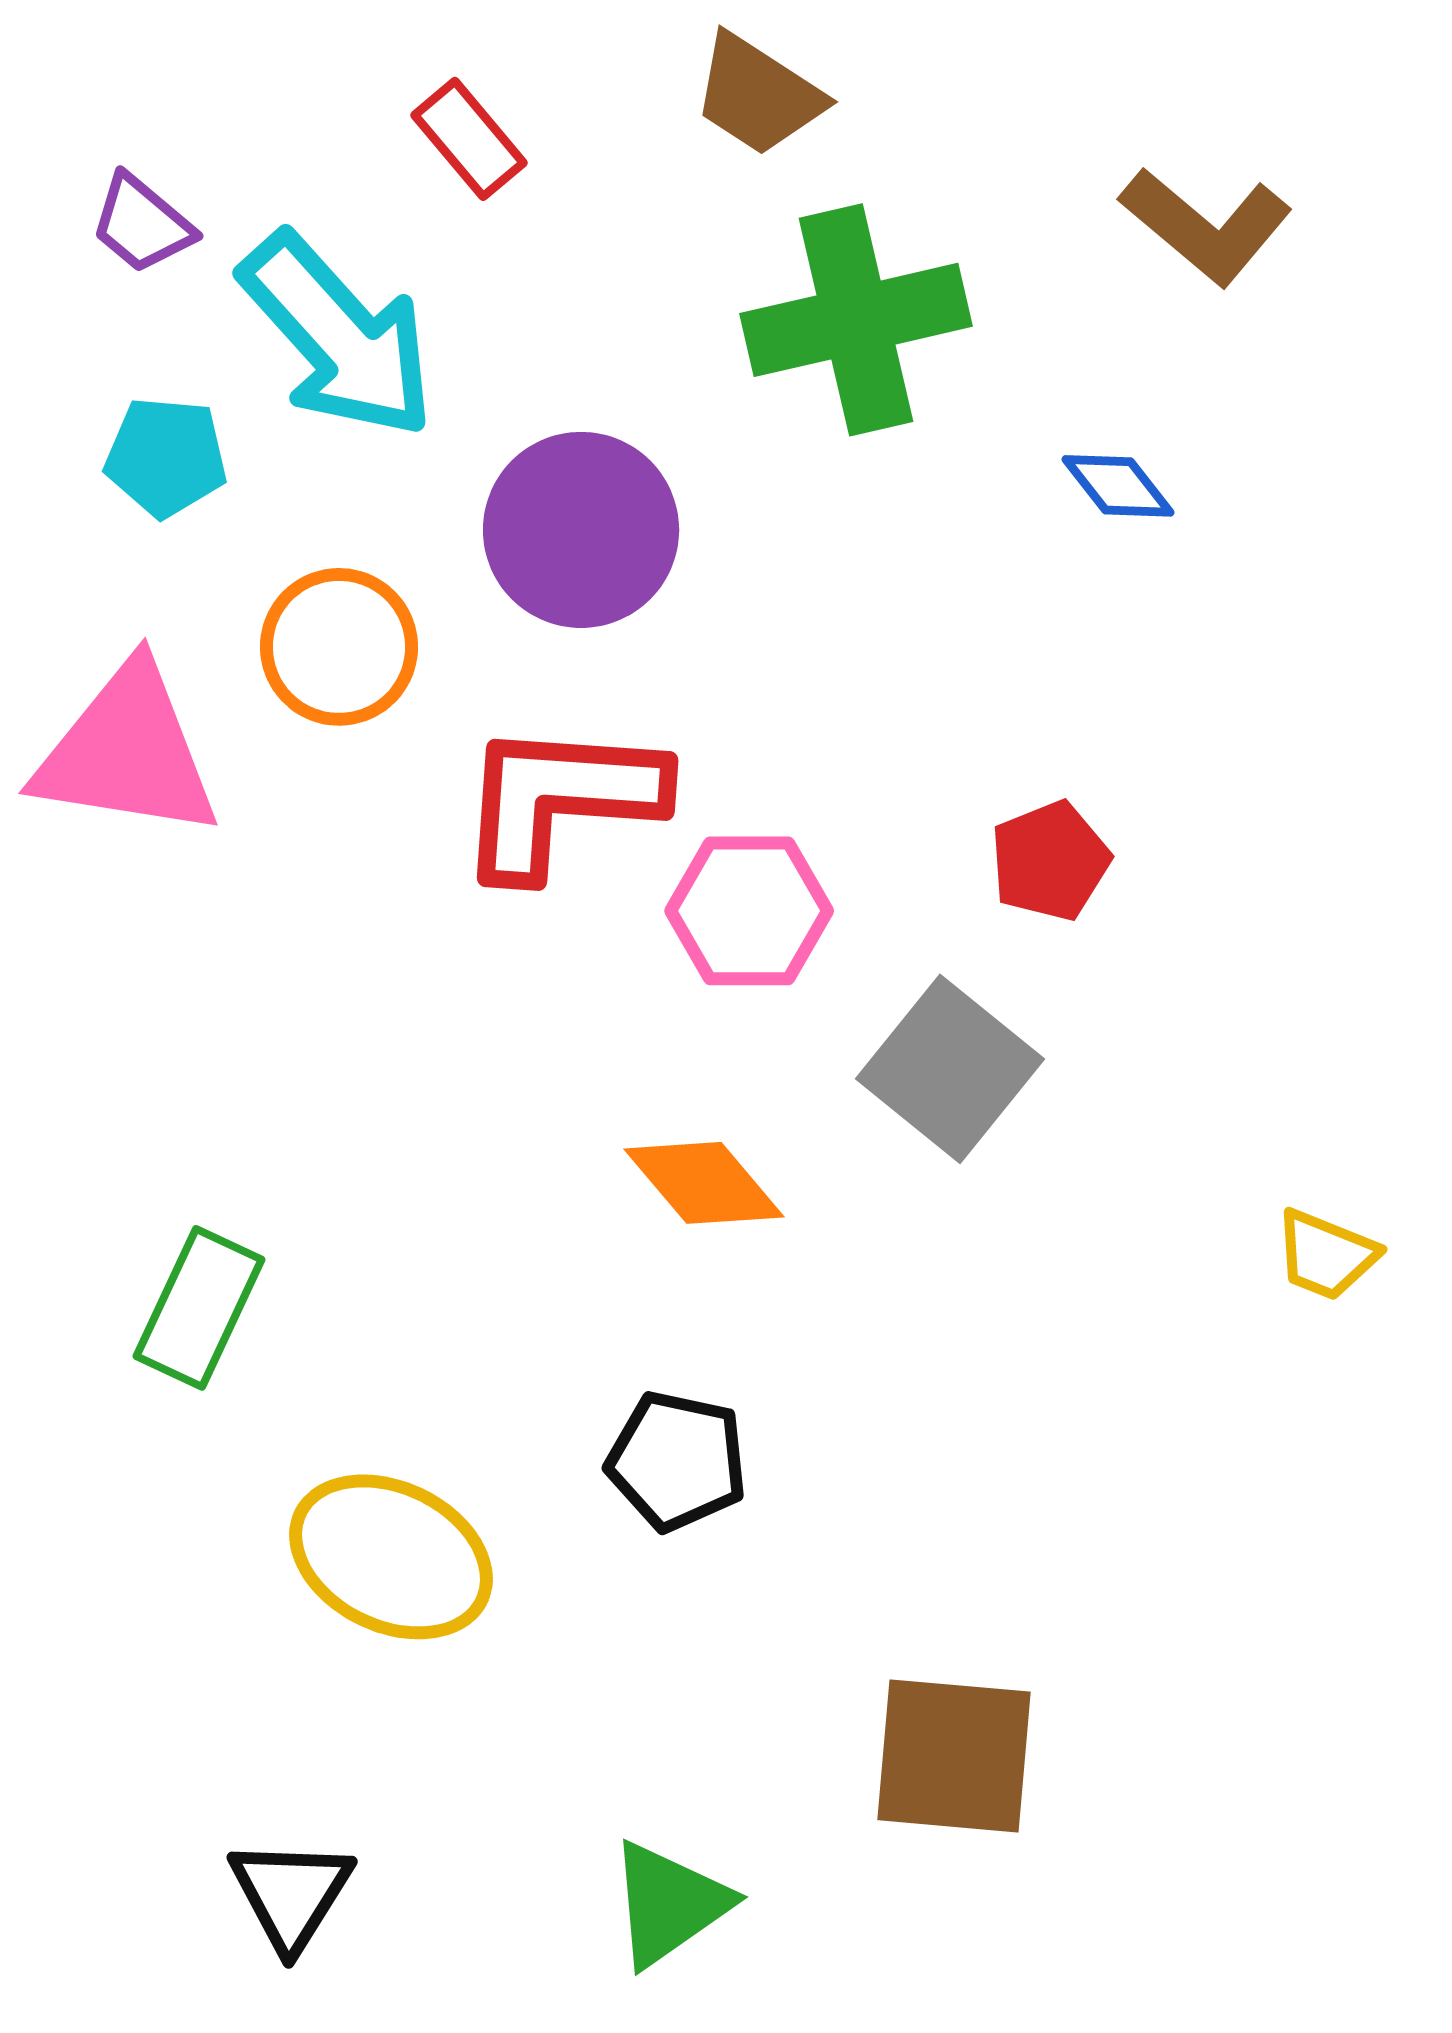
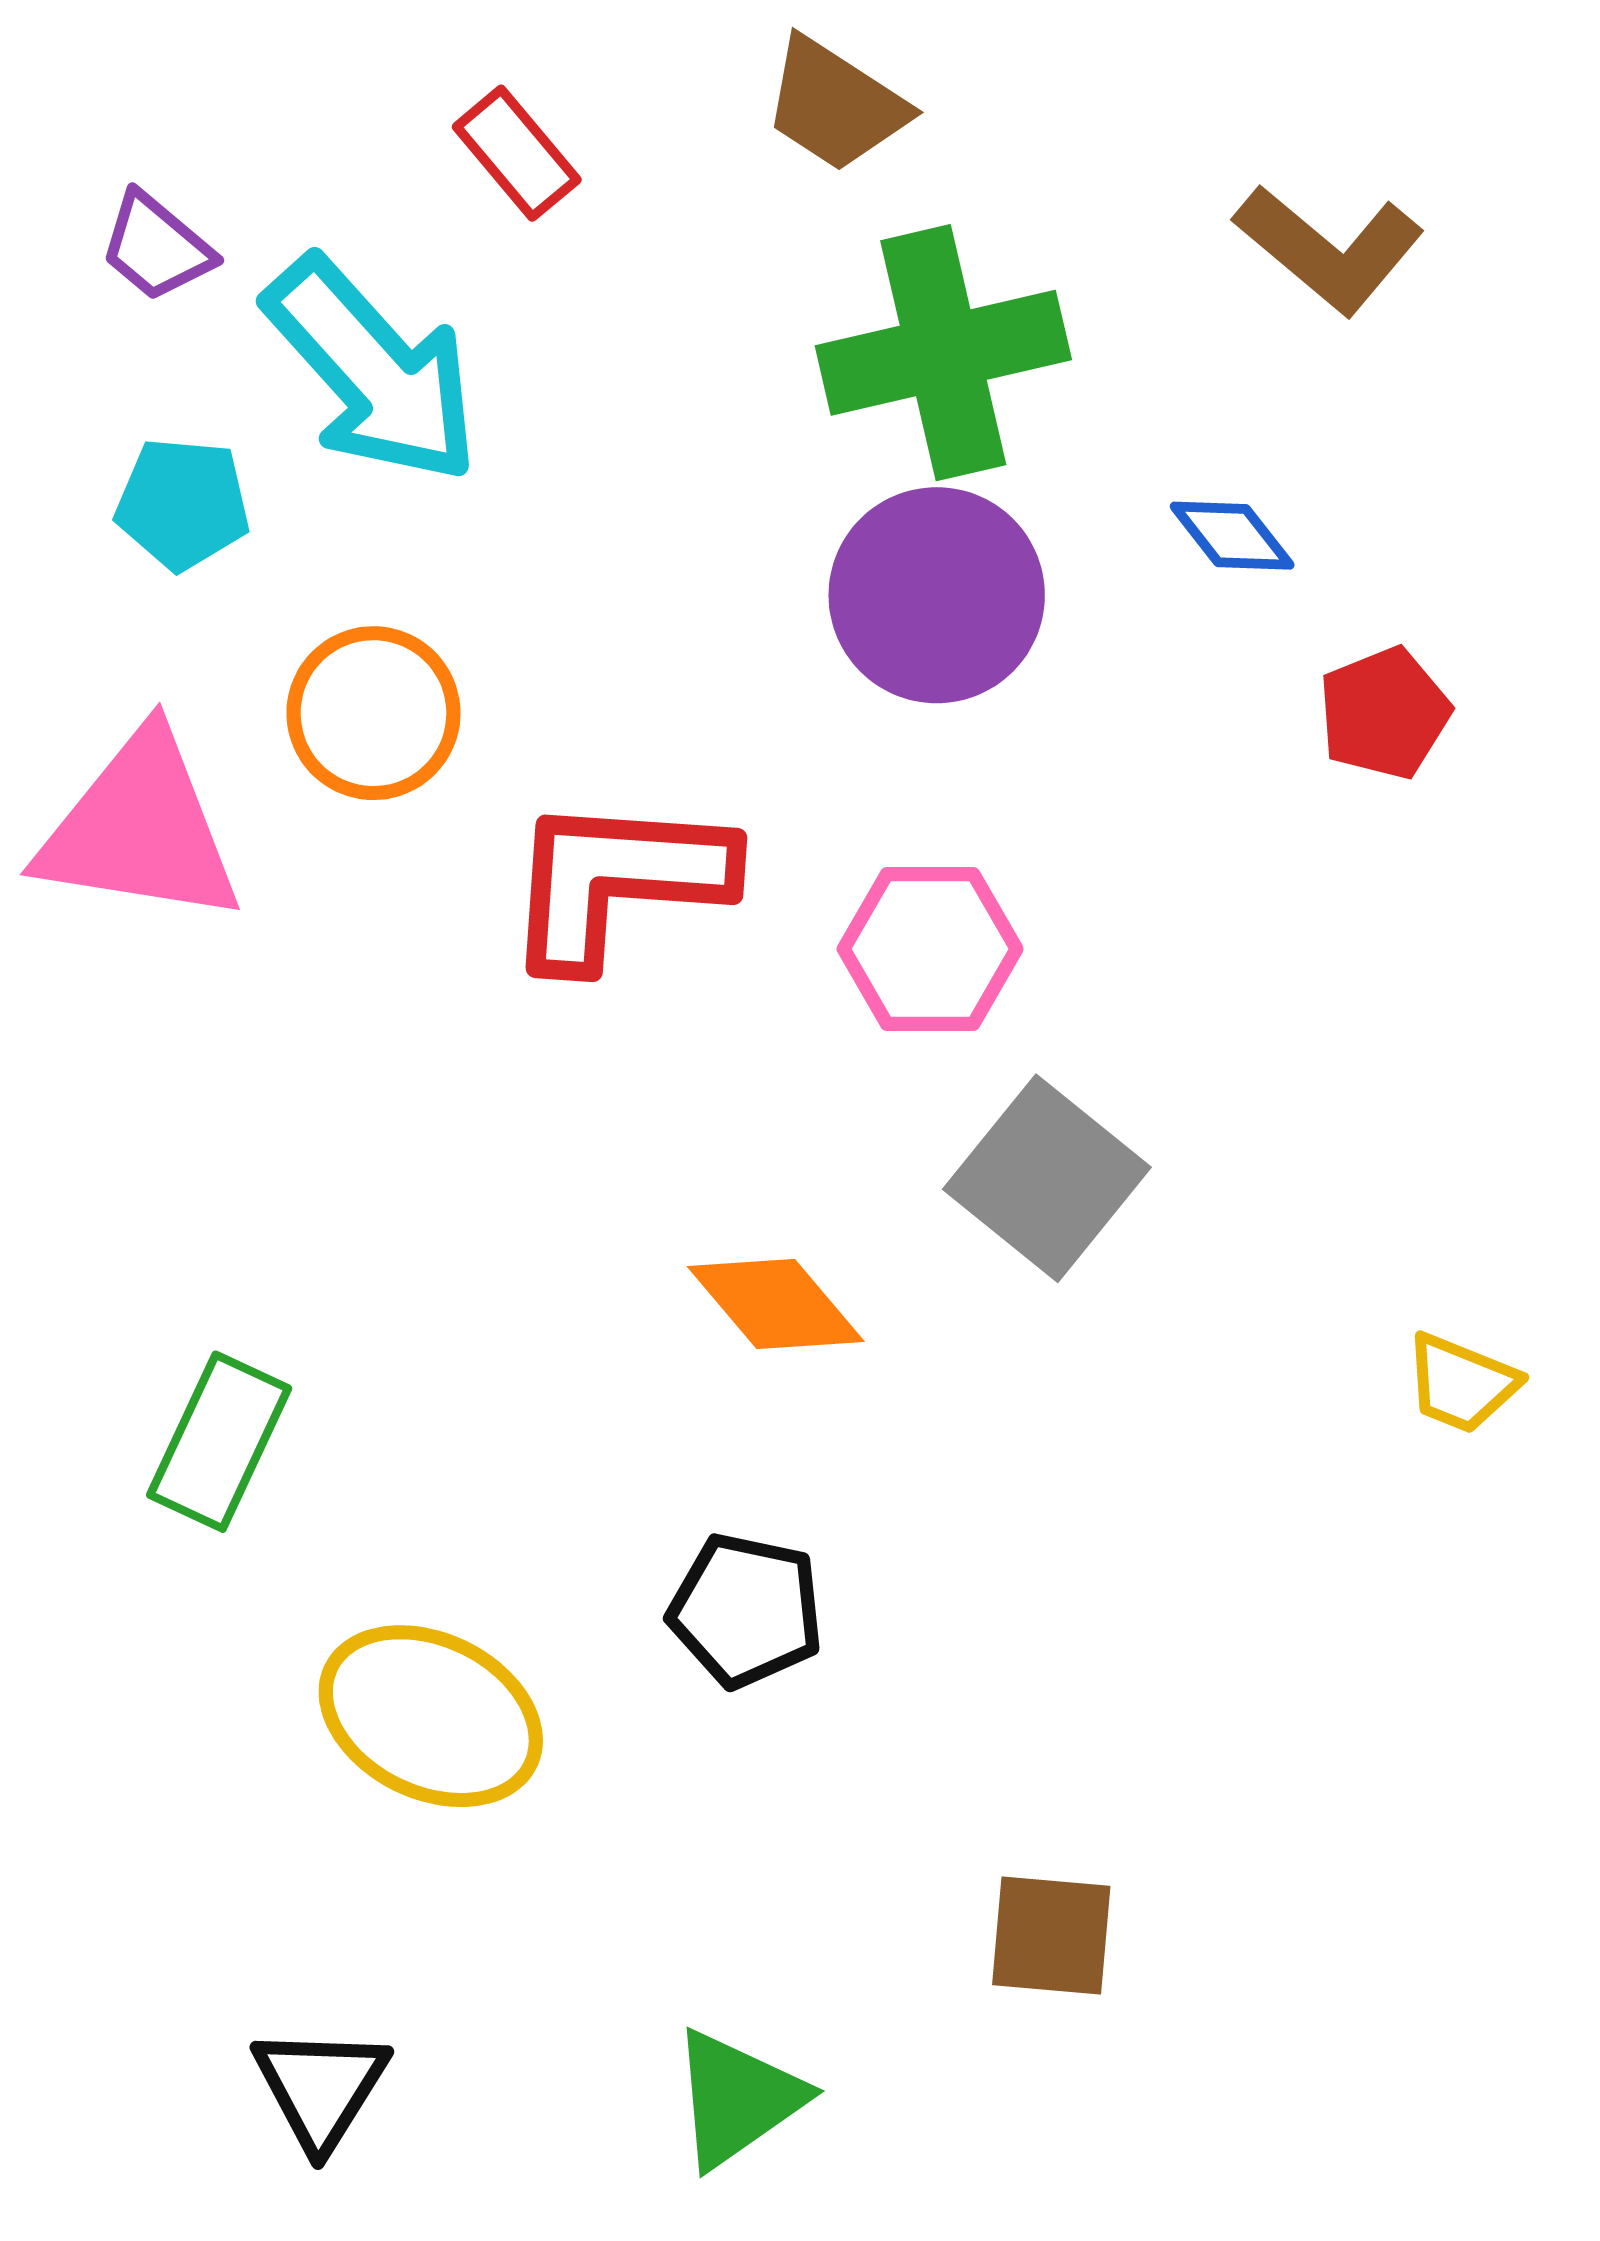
purple circle: (581, 530) -> (937, 595), moved
red pentagon: (1050, 861) -> (1384, 713), moved
pink hexagon: (749, 911) -> (930, 949), moved
brown square: (954, 1756) -> (1051, 1935), size x0.7

